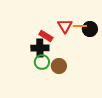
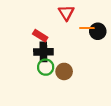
red triangle: (65, 26) -> (66, 13), moved
red rectangle: (46, 36) -> (40, 36), moved

